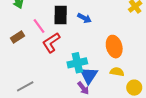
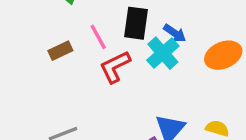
orange ellipse: (114, 47) -> (223, 55), moved, turned 75
cyan cross: (77, 63) -> (163, 53), moved, turned -36

